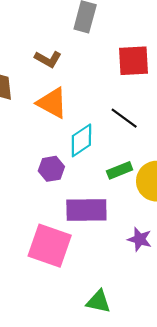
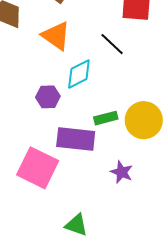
black line: (124, 118) -> (112, 44), moved
green rectangle: (120, 170) -> (106, 118), moved

